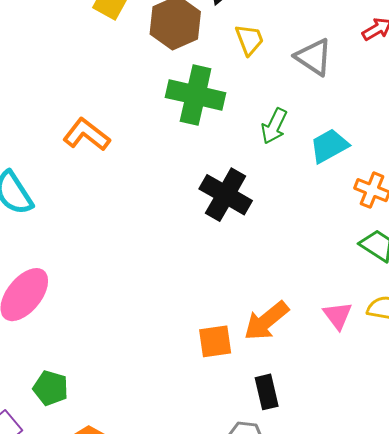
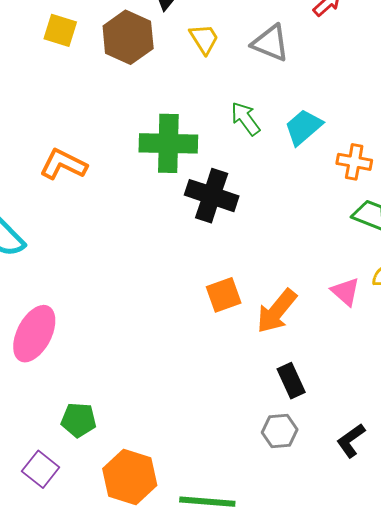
green cross: (196, 95) -> (168, 143), moved
green arrow: (274, 126) -> (245, 119), turned 129
orange square: (215, 341) -> (224, 295), moved

